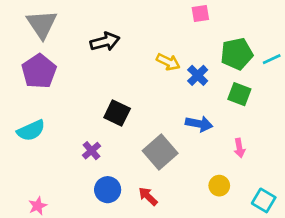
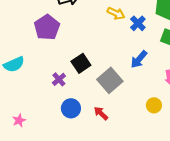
purple pentagon: (39, 71) -> (47, 27), moved
black square: (117, 113) -> (81, 63), moved, turned 30
blue arrow: (199, 124) -> (139, 59), turned 120

